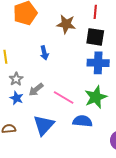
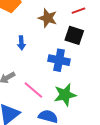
red line: (95, 12) -> (78, 11), turned 56
blue cross: (98, 63) -> (59, 60), moved

